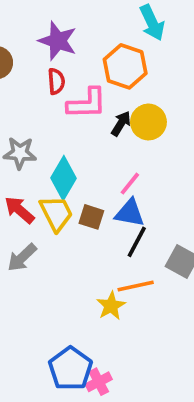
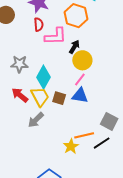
yellow circle: (148, 122) -> (82, 60), moved
black line: (137, 242) -> (102, 143), moved, turned 30
gray arrow: (22, 258) -> (36, 120), moved

